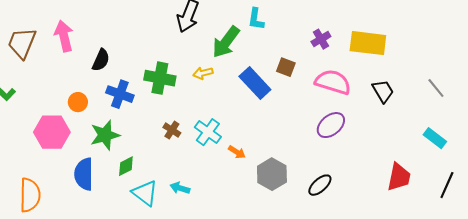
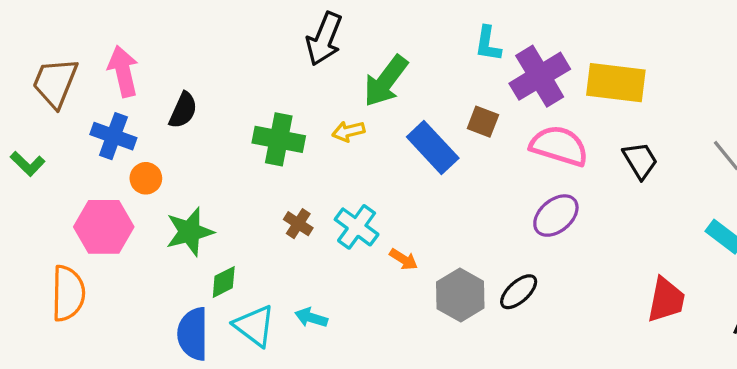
cyan L-shape: (256, 19) -> (488, 44), moved
purple cross: (321, 39) -> (540, 76), size x1.8
blue cross: (120, 94) -> (113, 136), moved
blue semicircle: (84, 174) -> (193, 334), moved
black ellipse: (320, 185) -> (519, 292), moved
orange semicircle: (30, 195) -> (68, 293), moved

